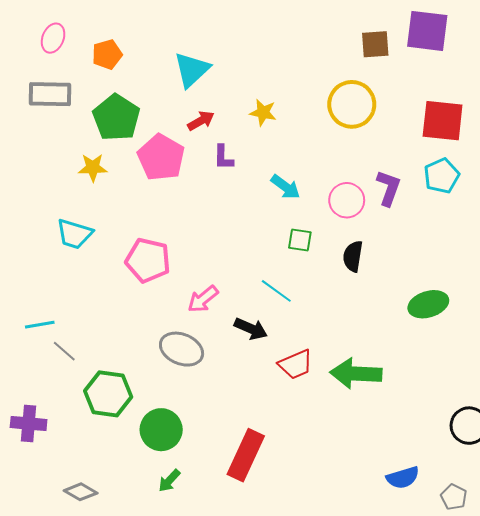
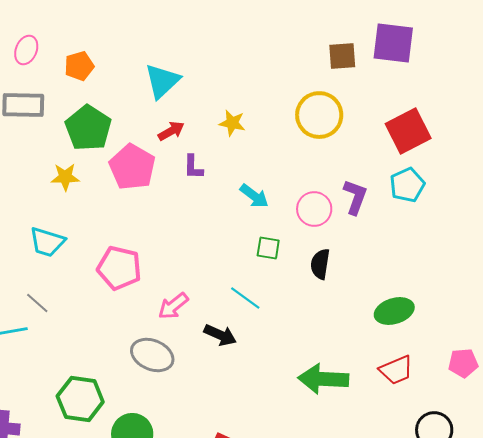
red square: (443, 121) -> (408, 131), turned -33
gray line: (64, 351) -> (37, 303), moved
red trapezoid: (296, 364) -> (396, 370), moved

